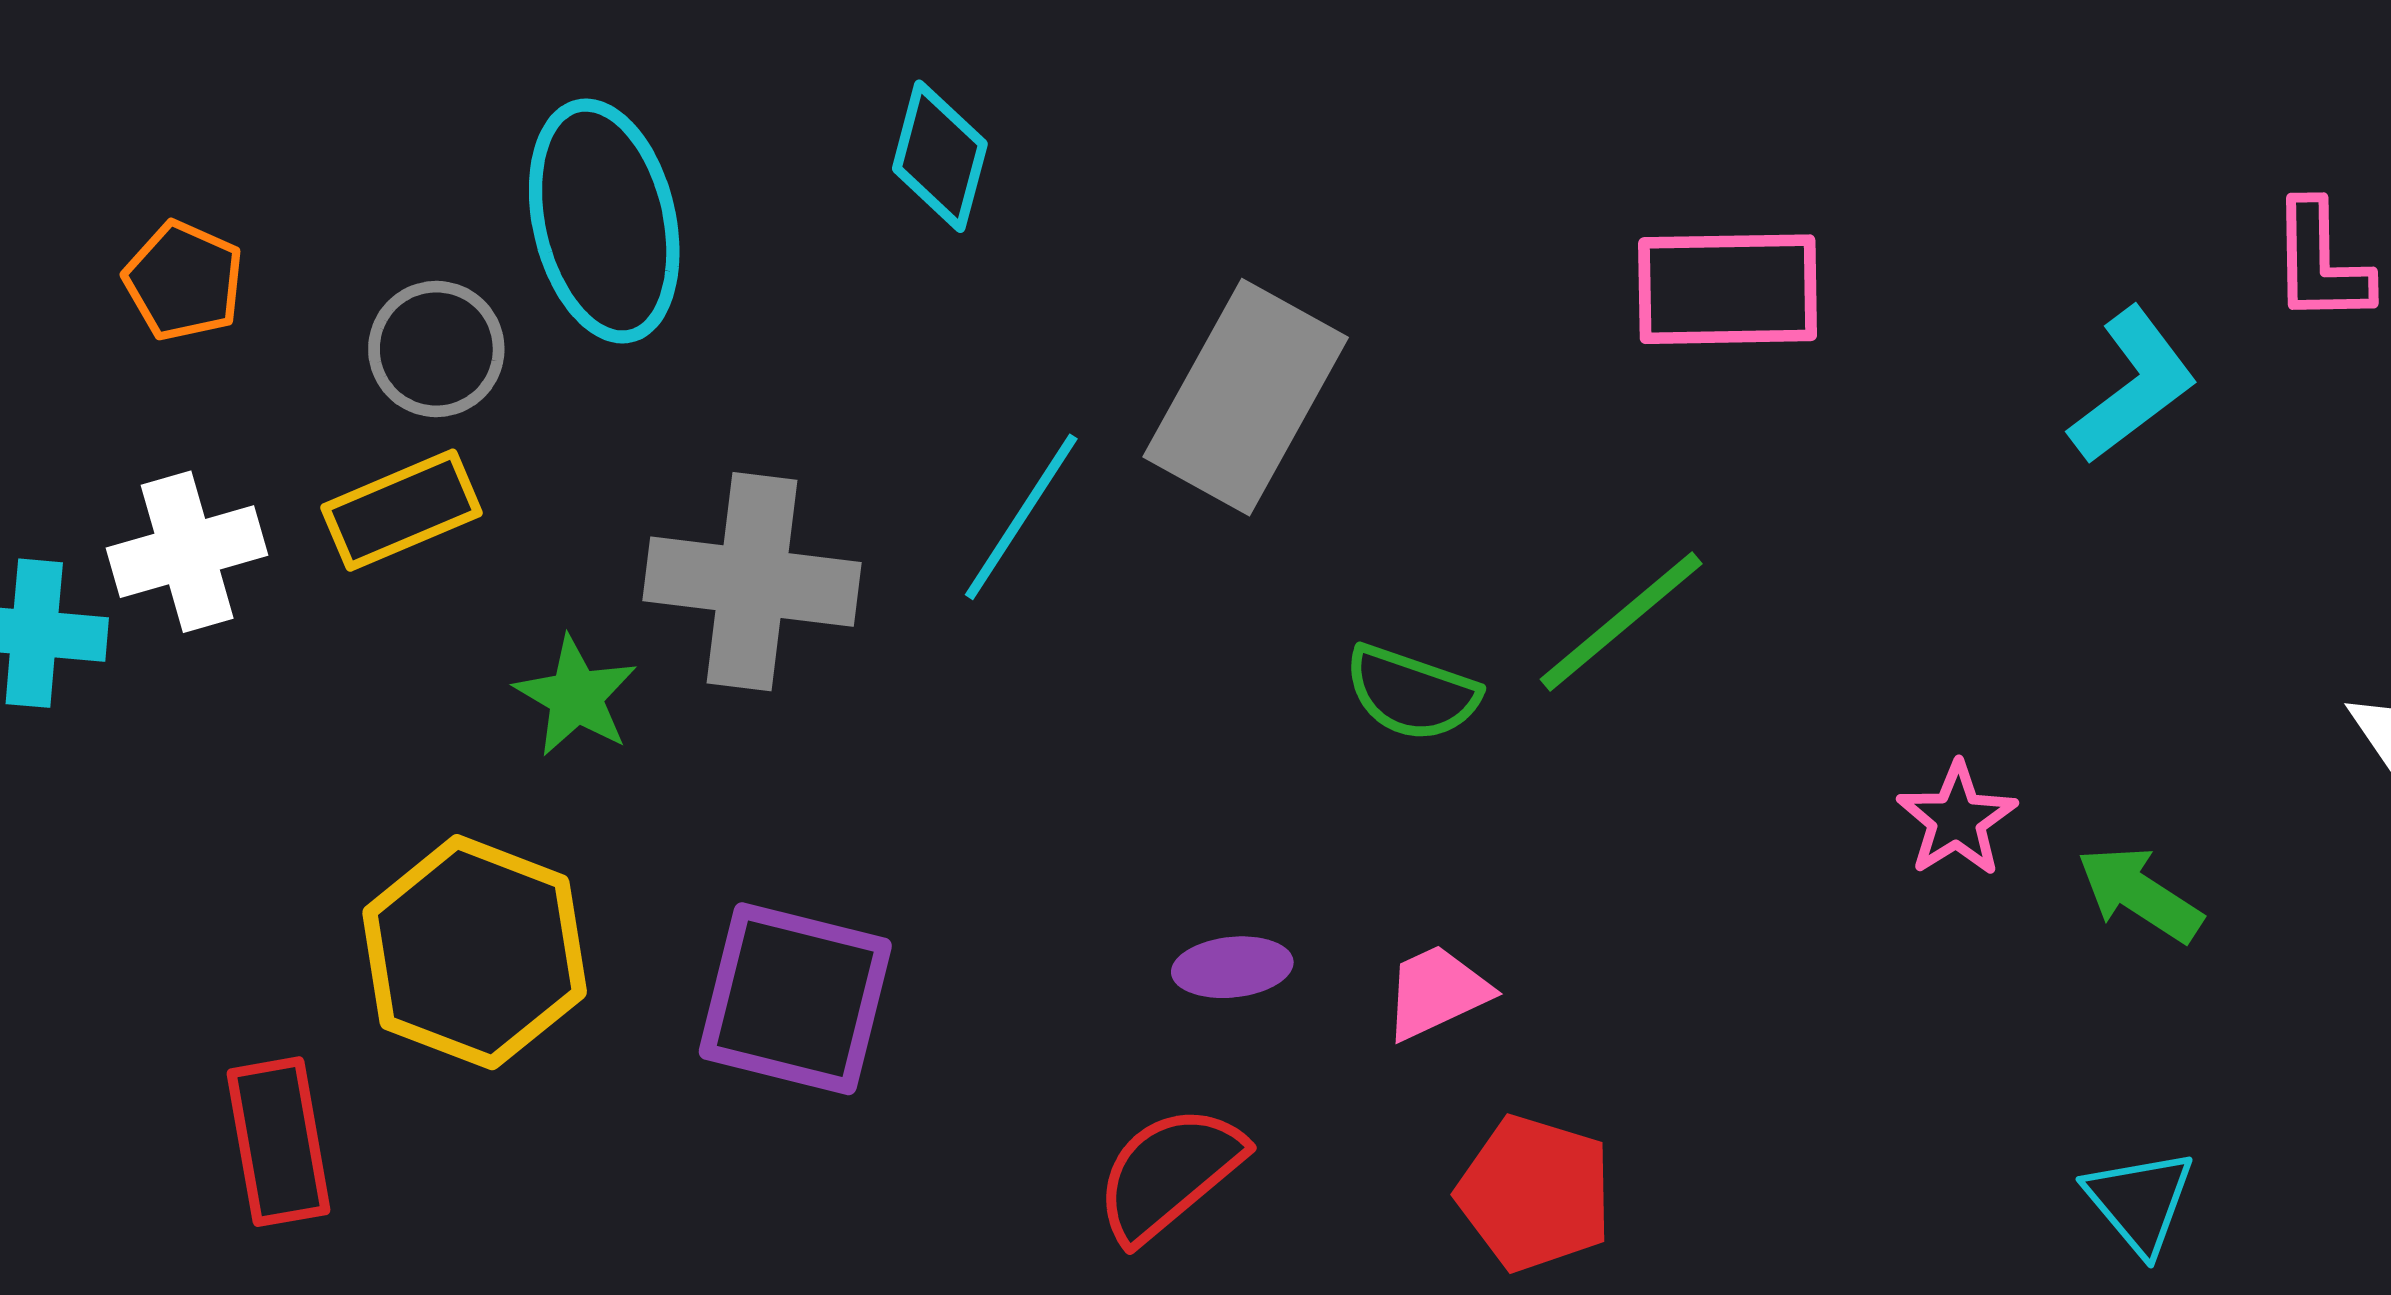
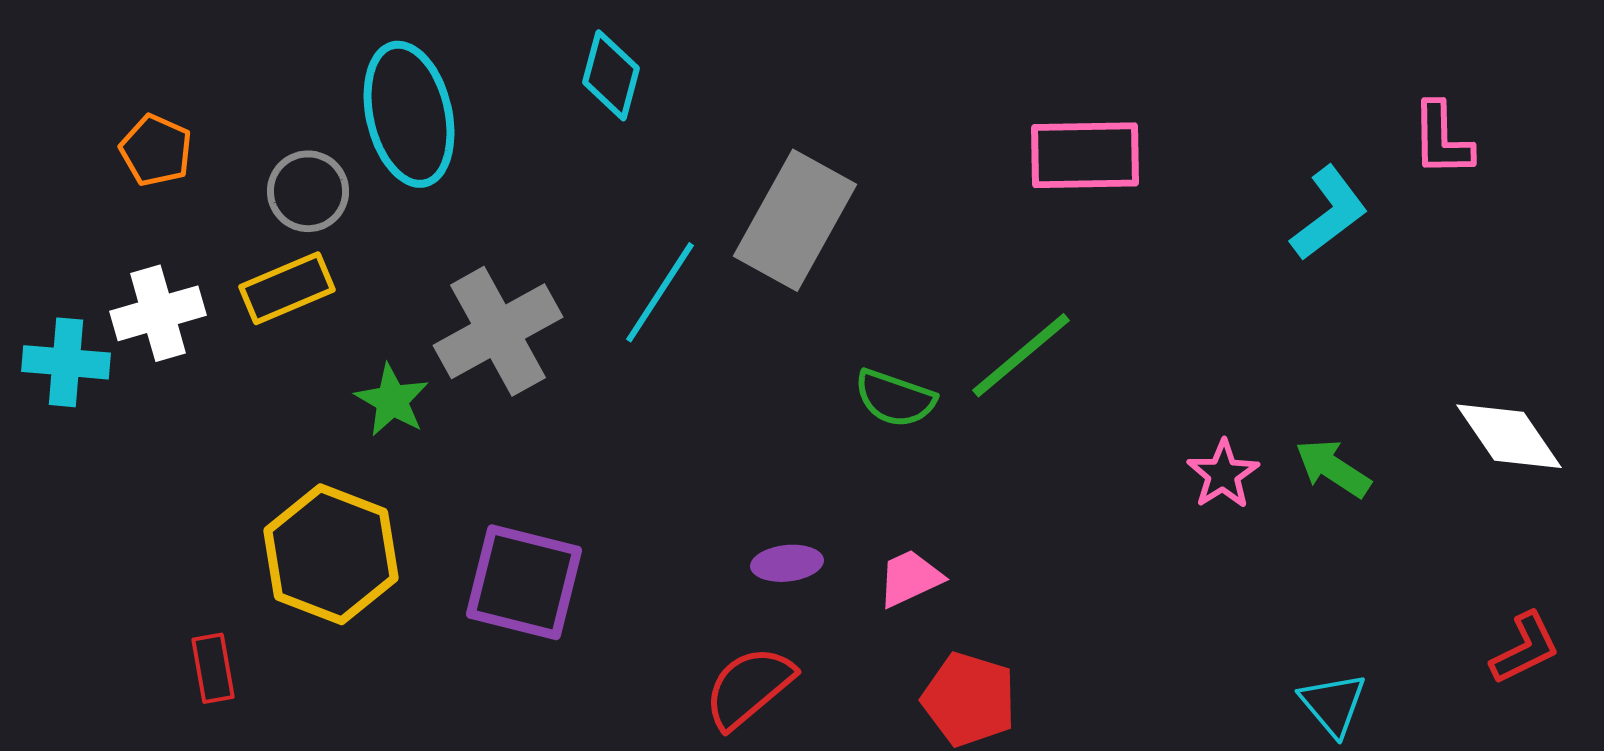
gray cross: (752, 582) -> (498, 331), turned -36
green arrow: (2140, 894) -> (1333, 468), moved
red rectangle: (278, 1142) -> (213, 668), size x0.7

